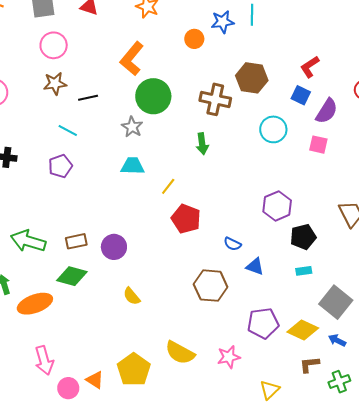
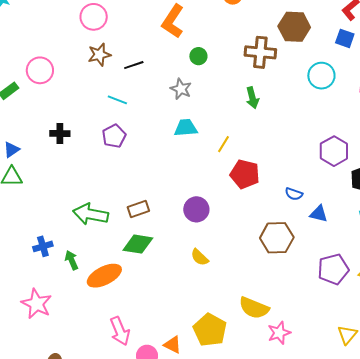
green circle: (153, 96) -> (198, 56), size x0.5
purple circle: (114, 247) -> (196, 209), moved
pink star: (229, 357) -> (279, 333), moved

